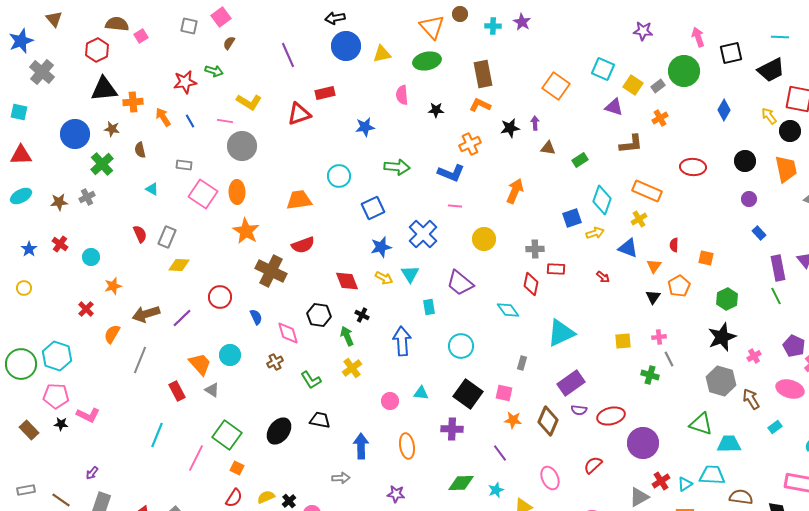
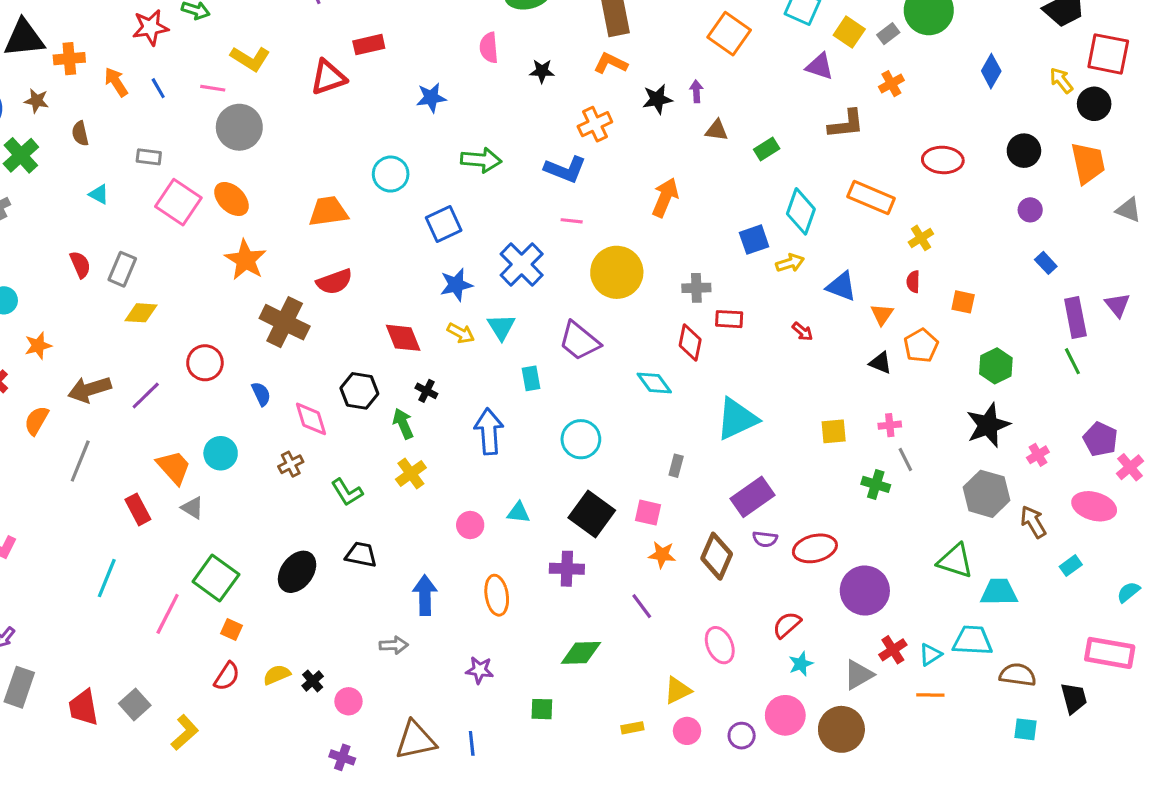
orange ellipse: (237, 192) -> (232, 199), turned -45
yellow cross: (639, 219) -> (921, 238), moved
yellow circle: (484, 239) -> (617, 272), size x1.4
black triangle: (653, 297) -> (880, 363), turned -42
cyan star: (496, 490) -> (801, 664), moved

